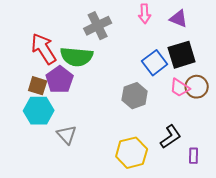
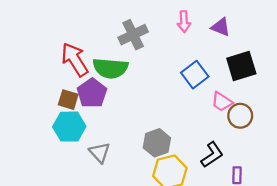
black square: (182, 55) -> (241, 66), moved
brown circle: (197, 87) -> (240, 116), moved
gray hexagon: (135, 96) -> (157, 143), moved

